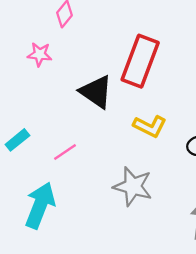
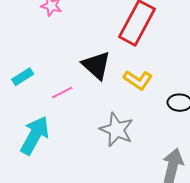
black triangle: (96, 92) -> (96, 65), moved

